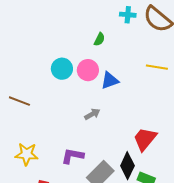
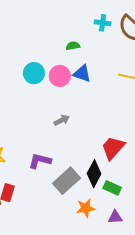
green semicircle: (99, 39) -> (73, 46), turned -128
blue triangle: (110, 80) -> (82, 73), moved, turned 36

